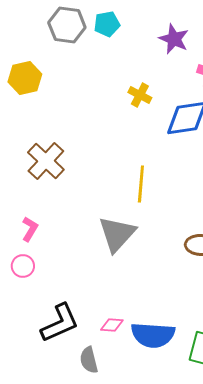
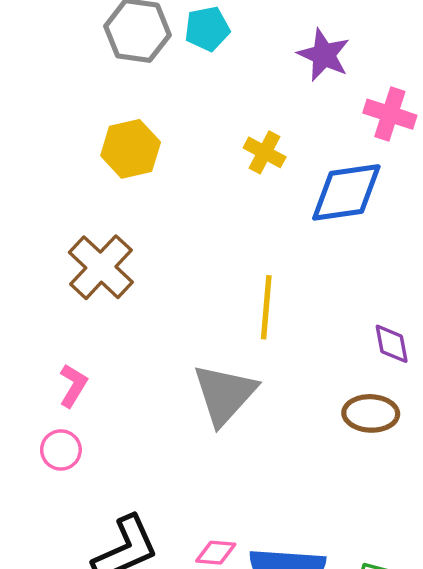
yellow hexagon: (25, 78) -> (131, 149), moved

